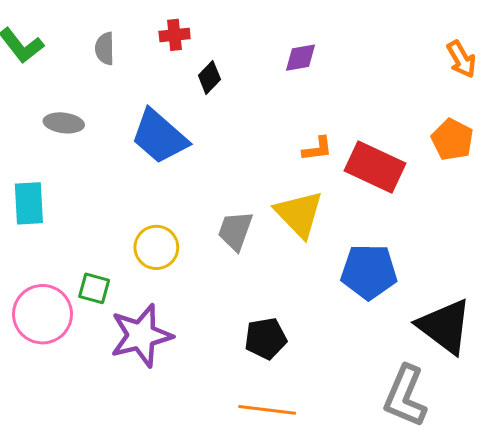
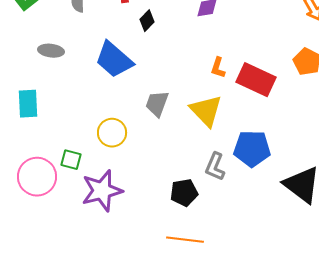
orange L-shape: (317, 149) -> (218, 68), turned 115
gray trapezoid: (235, 231) -> (157, 104), moved
gray L-shape: (405, 396) -> (215, 167), moved, size x0.7

